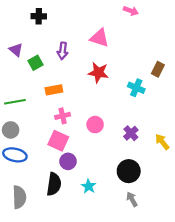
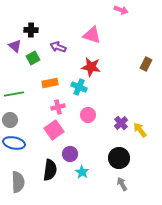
black cross: (39, 16) -> (31, 30), moved
purple arrow: (63, 51) -> (58, 47), turned 105
cyan cross: (136, 88) -> (79, 87), moved
pink square: (58, 141) -> (54, 130), turned 30
yellow arrow: (162, 142) -> (140, 130), moved
purple circle: (68, 161) -> (70, 154), moved

